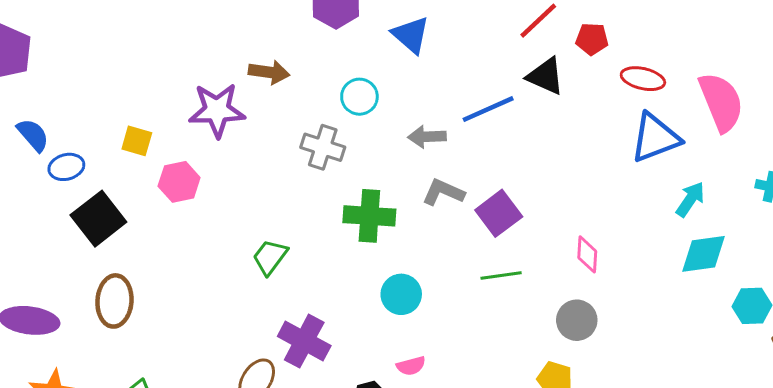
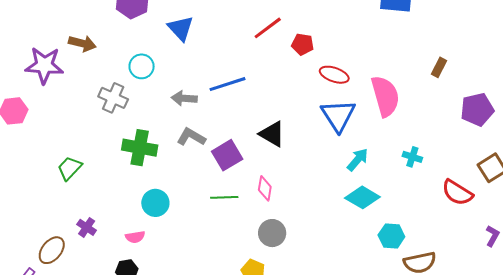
black triangle: (546, 76) -> (272, 134), moved
blue triangle: (655, 138) -> (338, 116), turned -48
pink diamond: (587, 254) -> (265, 188), moved
cyan diamond: (703, 254) -> (362, 197), turned 32
purple cross: (304, 341) -> (87, 227), size x0.6
pink semicircle: (411, 366) -> (135, 237), moved

